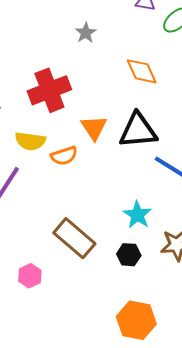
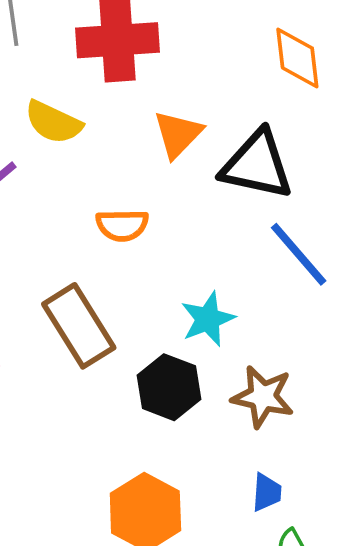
orange semicircle: (64, 156) -> (122, 225), moved
black hexagon: (129, 255) -> (169, 387), size x1.4

